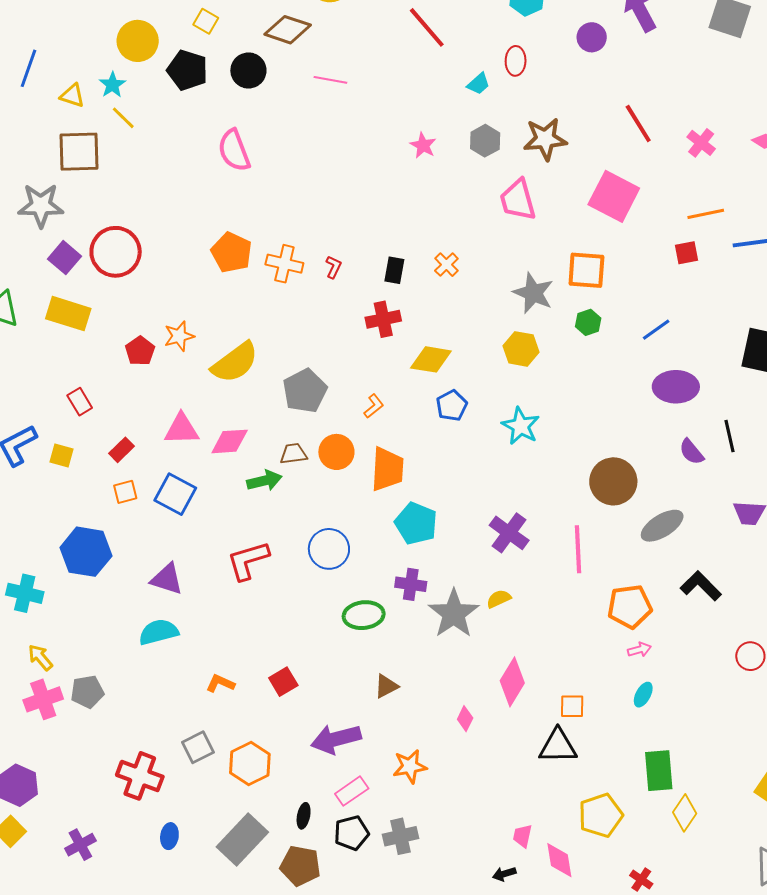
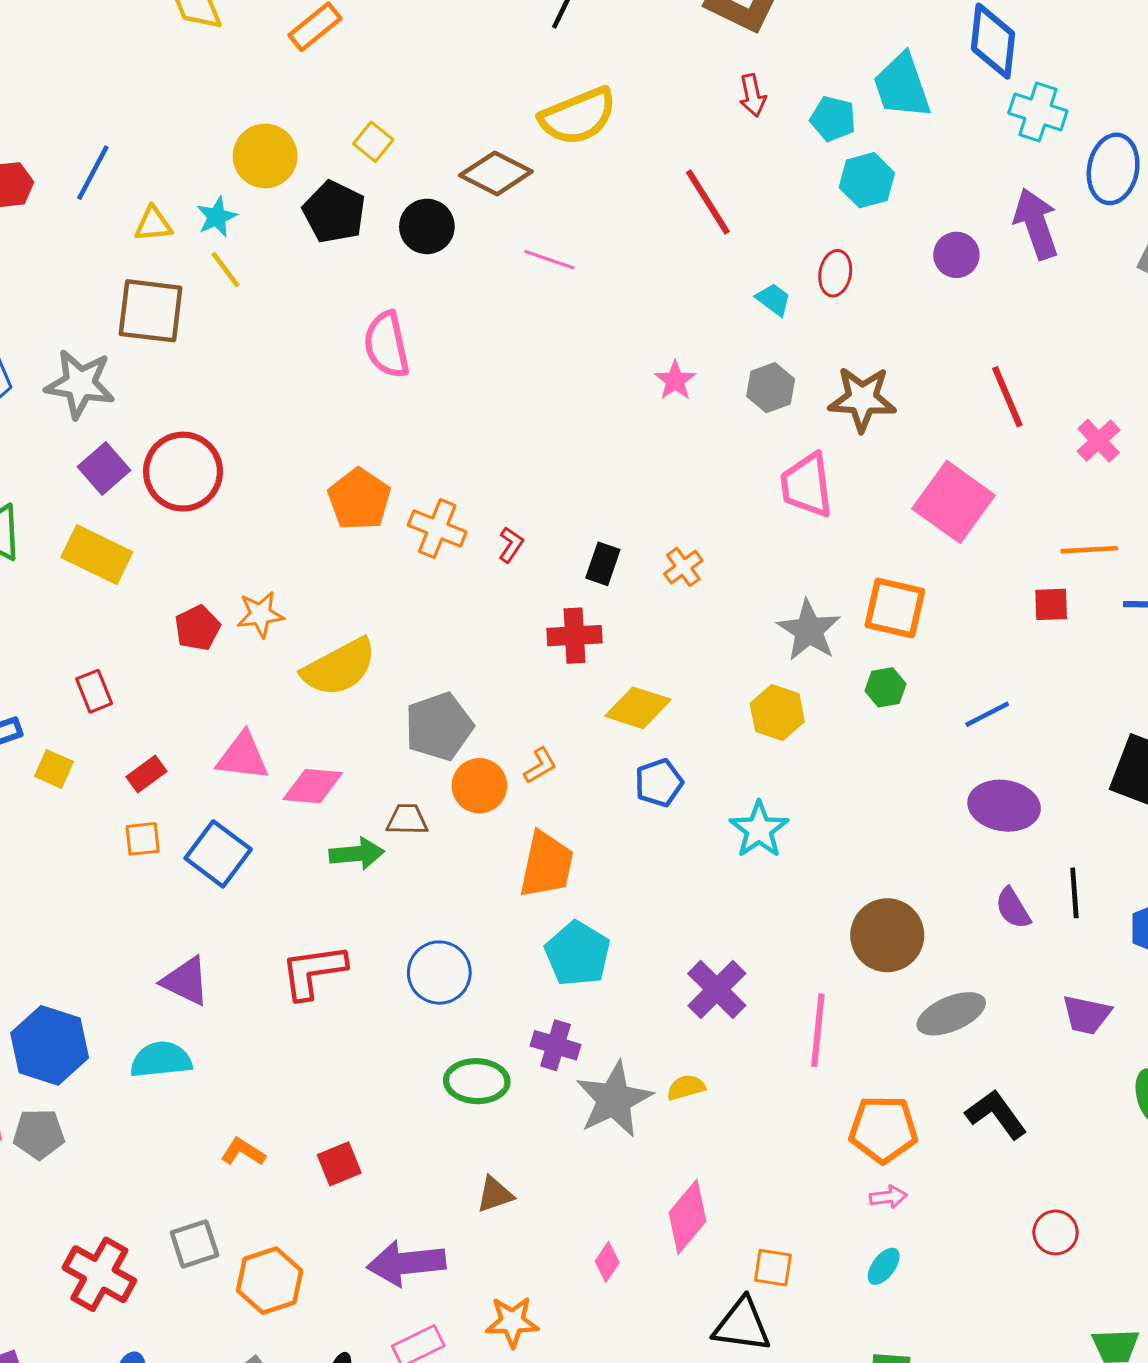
cyan trapezoid: (478, 84) -> (774, 299), turned -110
yellow triangle: (72, 96) -> (153, 224), turned -32
orange circle: (336, 452) -> (479, 786), moved
blue hexagon: (86, 552) -> (50, 1045), moved

